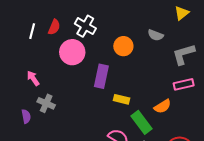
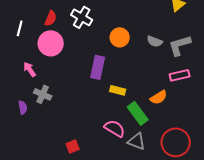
white line: (32, 31) -> (20, 28), moved
gray semicircle: (156, 35) -> (155, 41), moved
pink circle: (72, 52) -> (51, 43), moved

